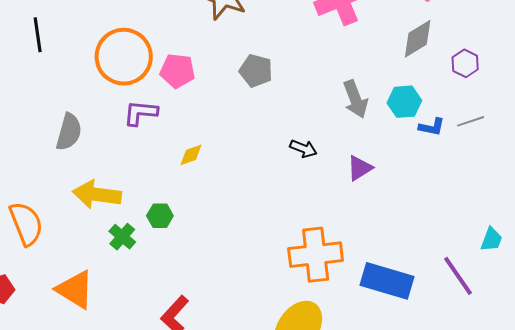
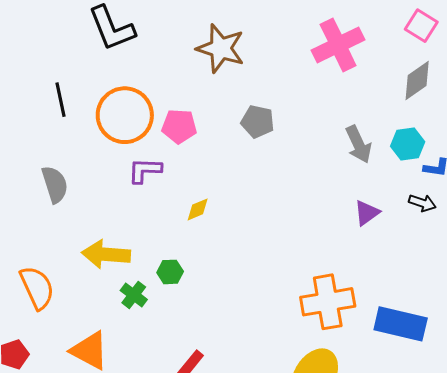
black line: (38, 35) -> (61, 100), moved
gray semicircle: (69, 132) -> (55, 184), moved, turned -30
black arrow: (303, 149) -> (422, 203), moved

